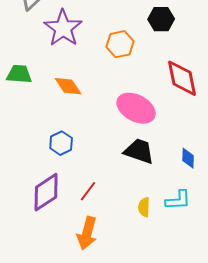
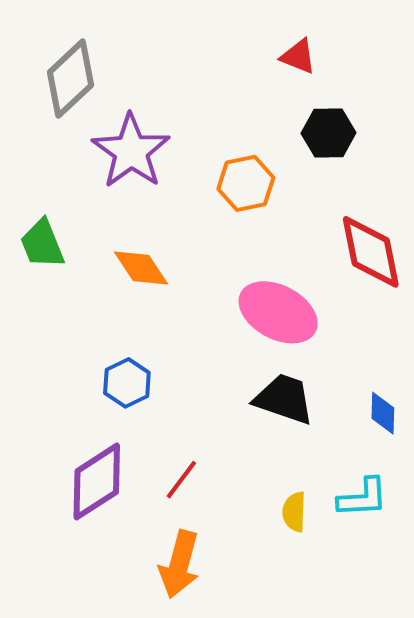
green trapezoid: (19, 74) -> (42, 244), turned -116

